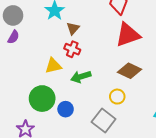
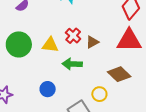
brown triangle: (73, 28) -> (92, 42), moved
green circle: (42, 99) -> (19, 44), moved

